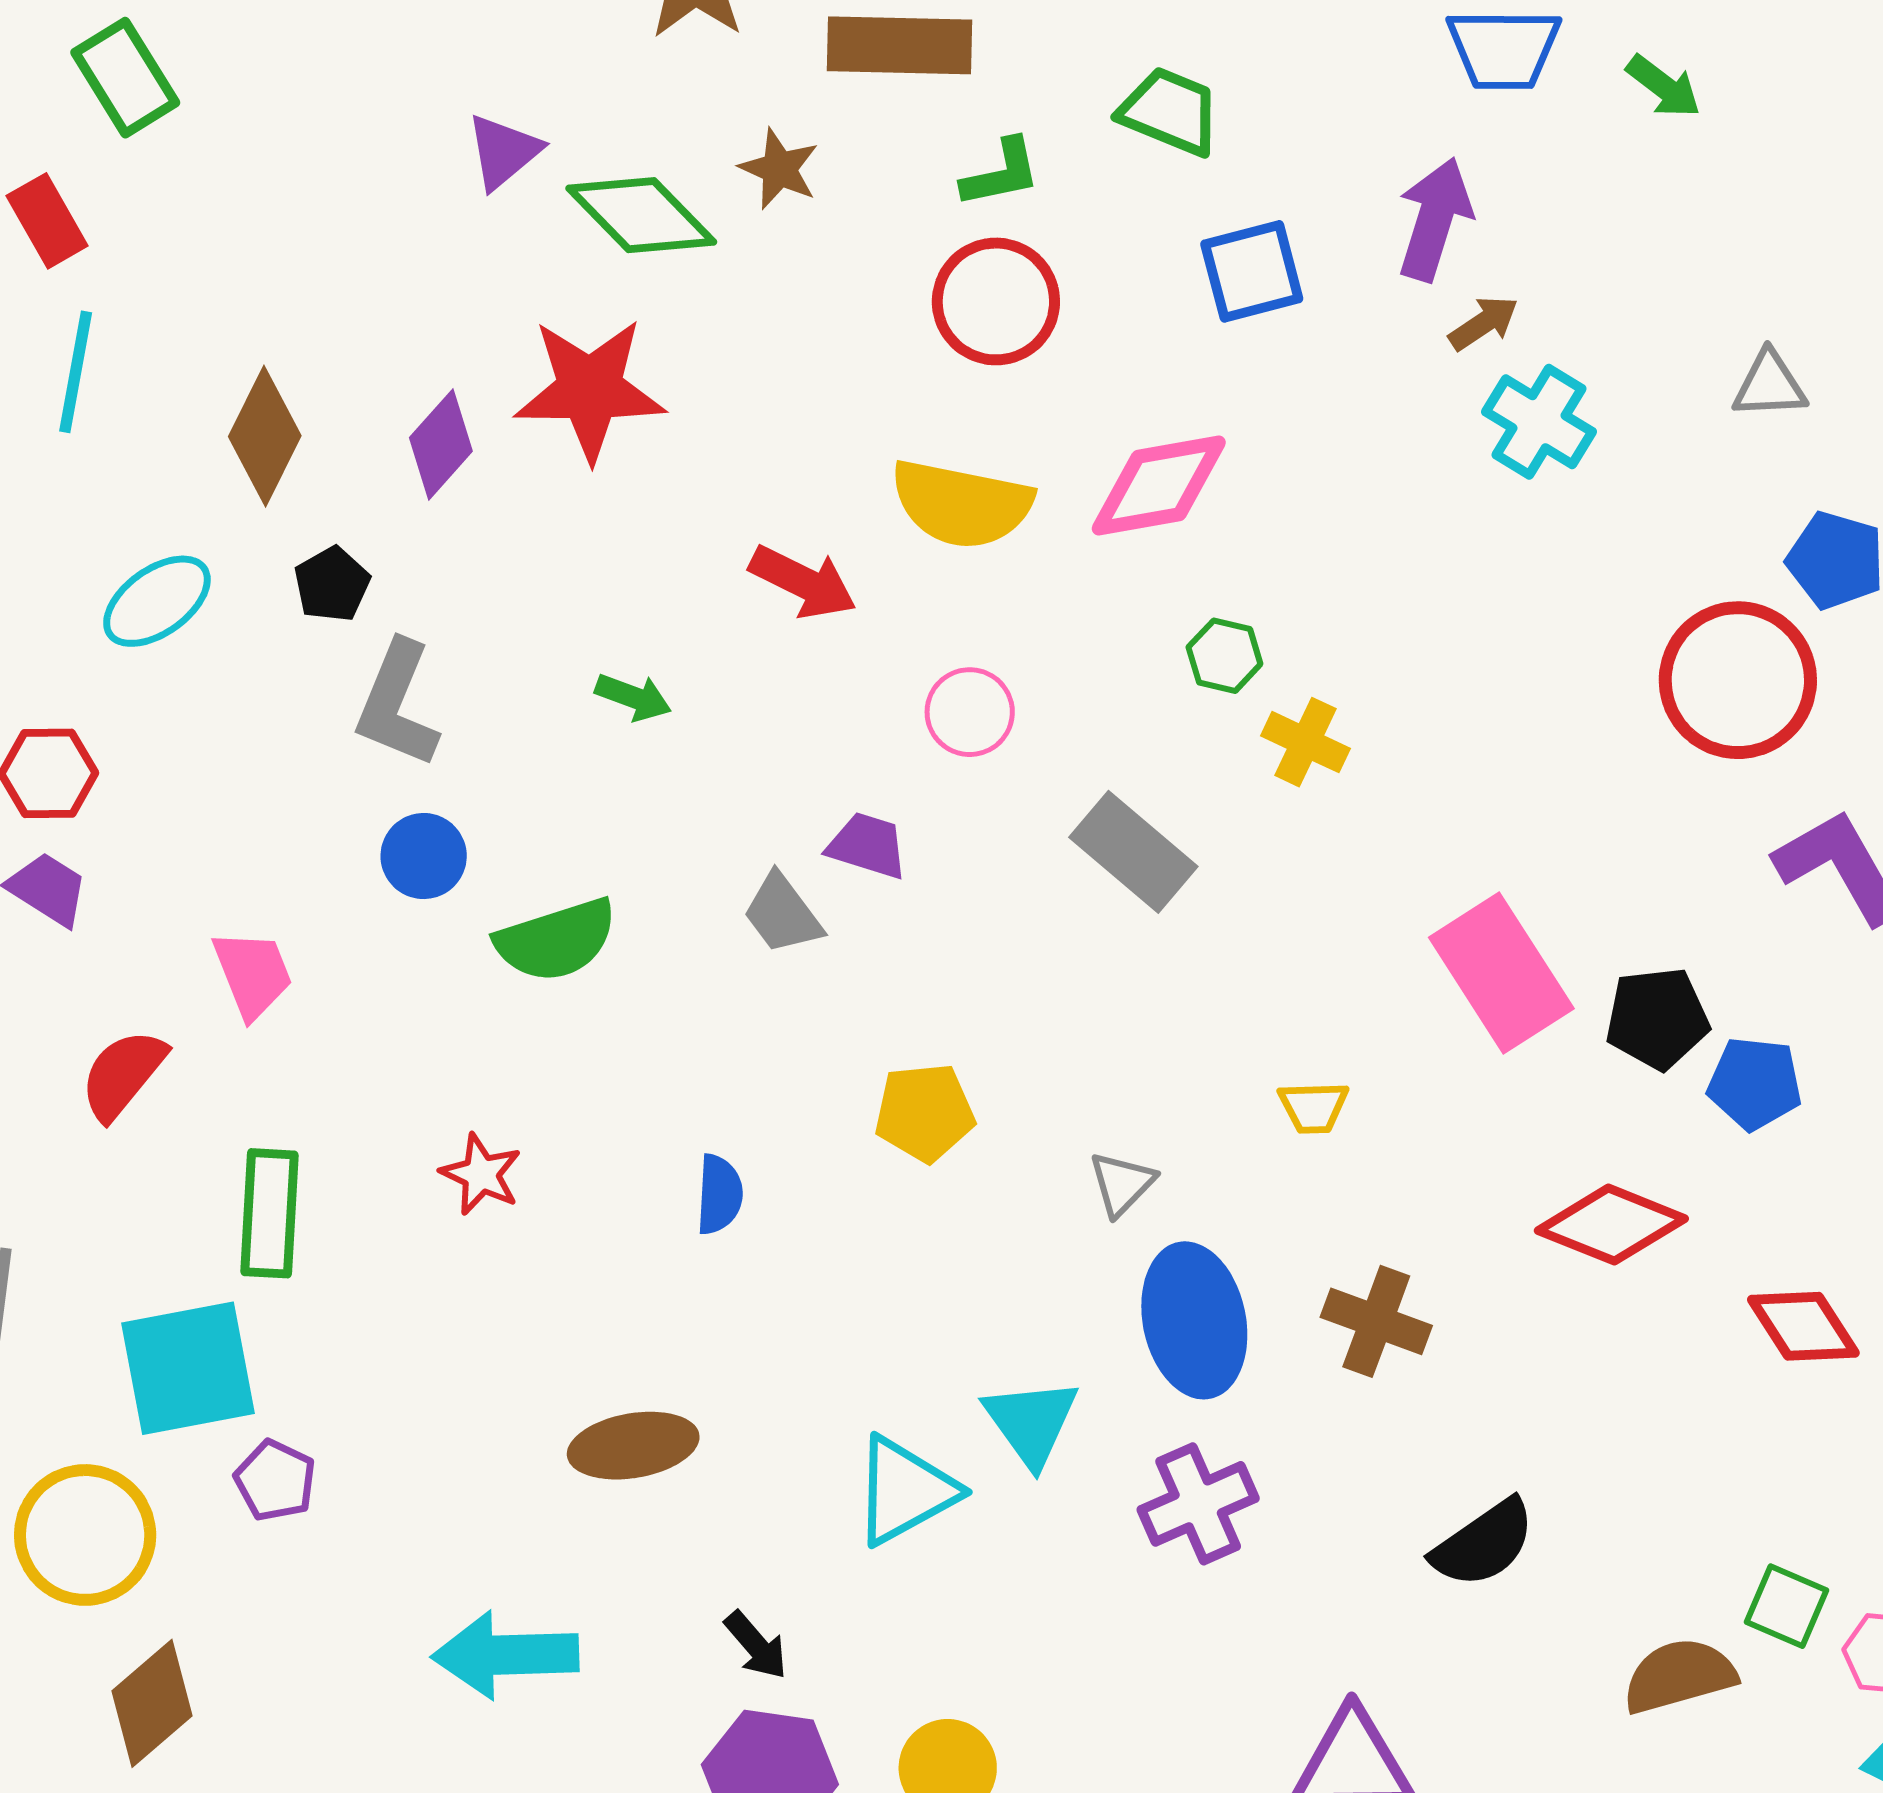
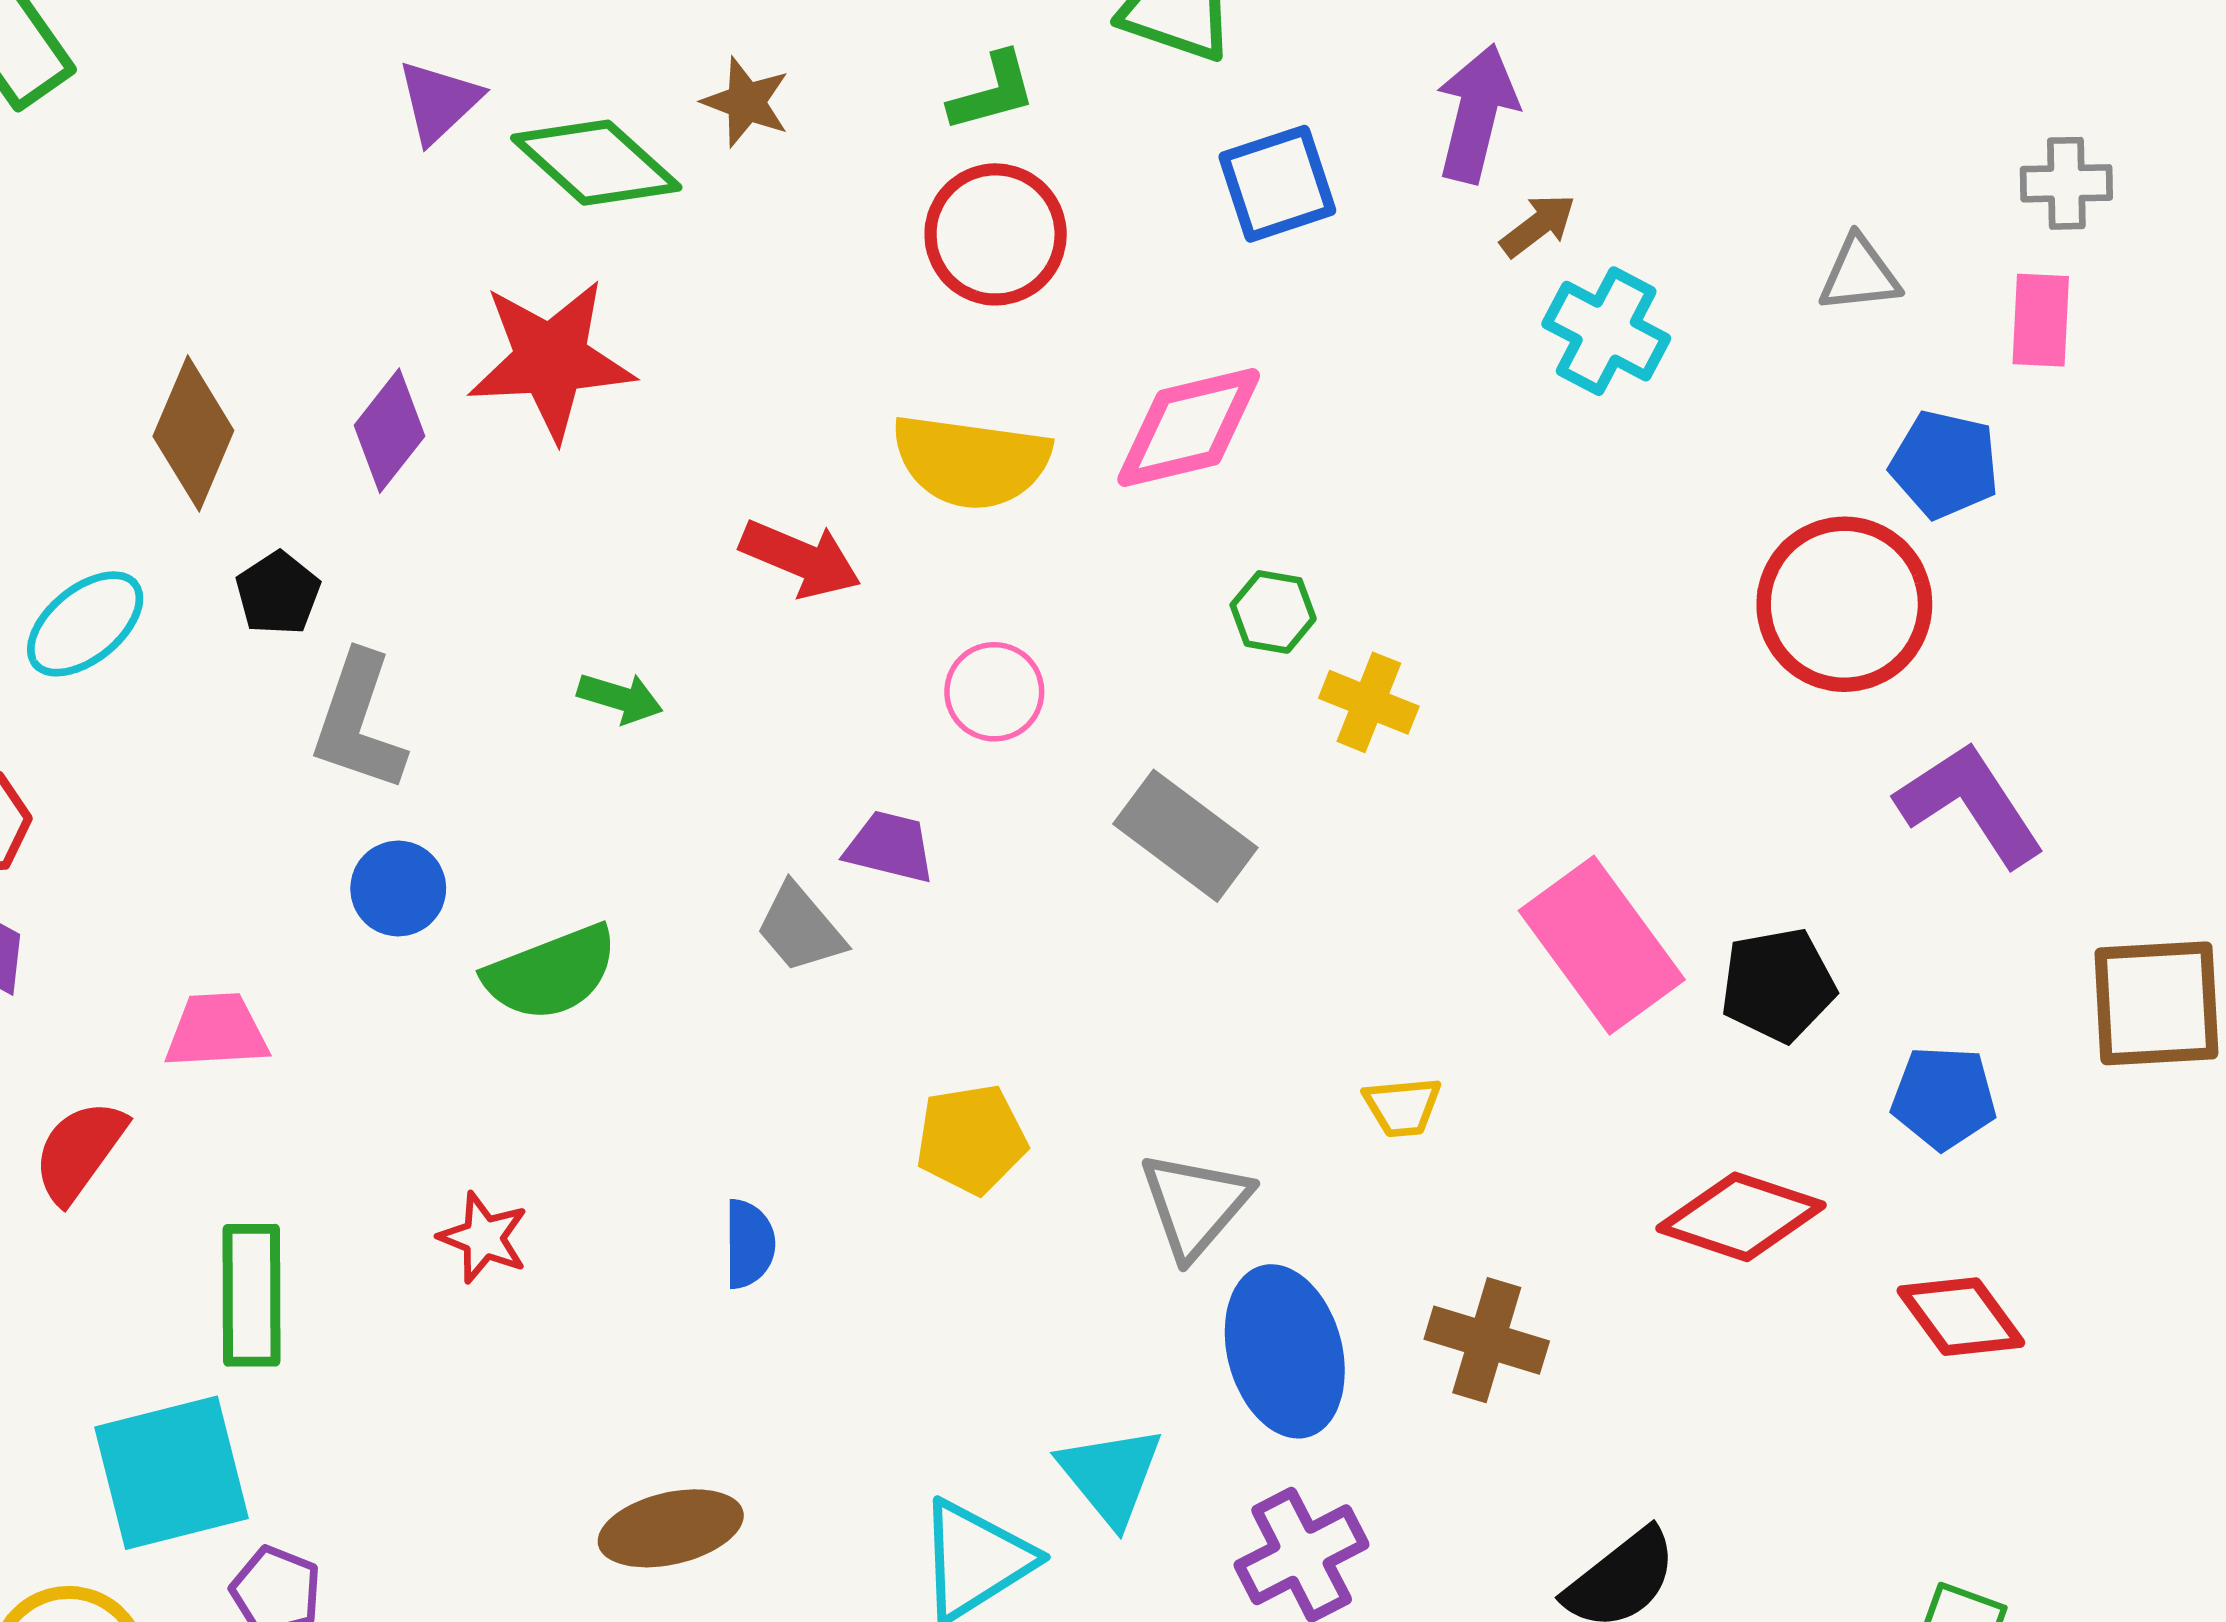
pink trapezoid: (253, 974) -> (217, 1031), turned -68
blue pentagon: (1755, 1083) -> (1944, 1098), moved
gray triangle: (1122, 1184) -> (1195, 1205), size x1.5

